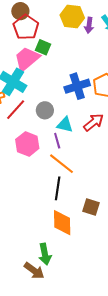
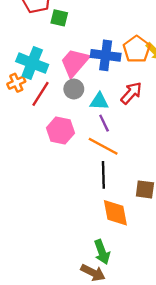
pink trapezoid: (27, 59) -> (75, 63), moved
blue cross: (77, 86) -> (106, 55), turned 35
purple line: (57, 141) -> (104, 123), moved

